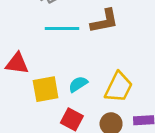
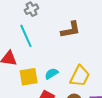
cyan line: (62, 28) -> (26, 36), moved, turned 65

